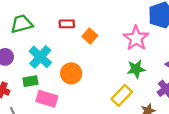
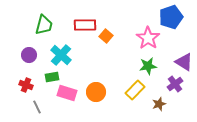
green trapezoid: (22, 24) -> (44, 25), turned 120
red rectangle: (67, 24) -> (85, 25), size x1.5
orange circle: (71, 73) -> (96, 92), moved

